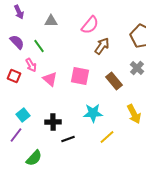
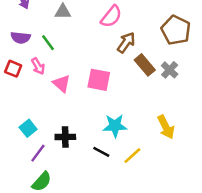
purple semicircle: (17, 42) -> (21, 38), turned 140
red square: (14, 76) -> (13, 69), moved
brown rectangle: (114, 81) -> (145, 65), moved
purple line: (16, 135) -> (38, 153), moved
black line: (68, 139) -> (101, 152), moved, turned 48

